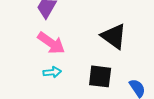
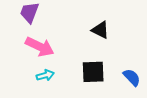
black triangle: (114, 36) -> (100, 30), size x0.7

